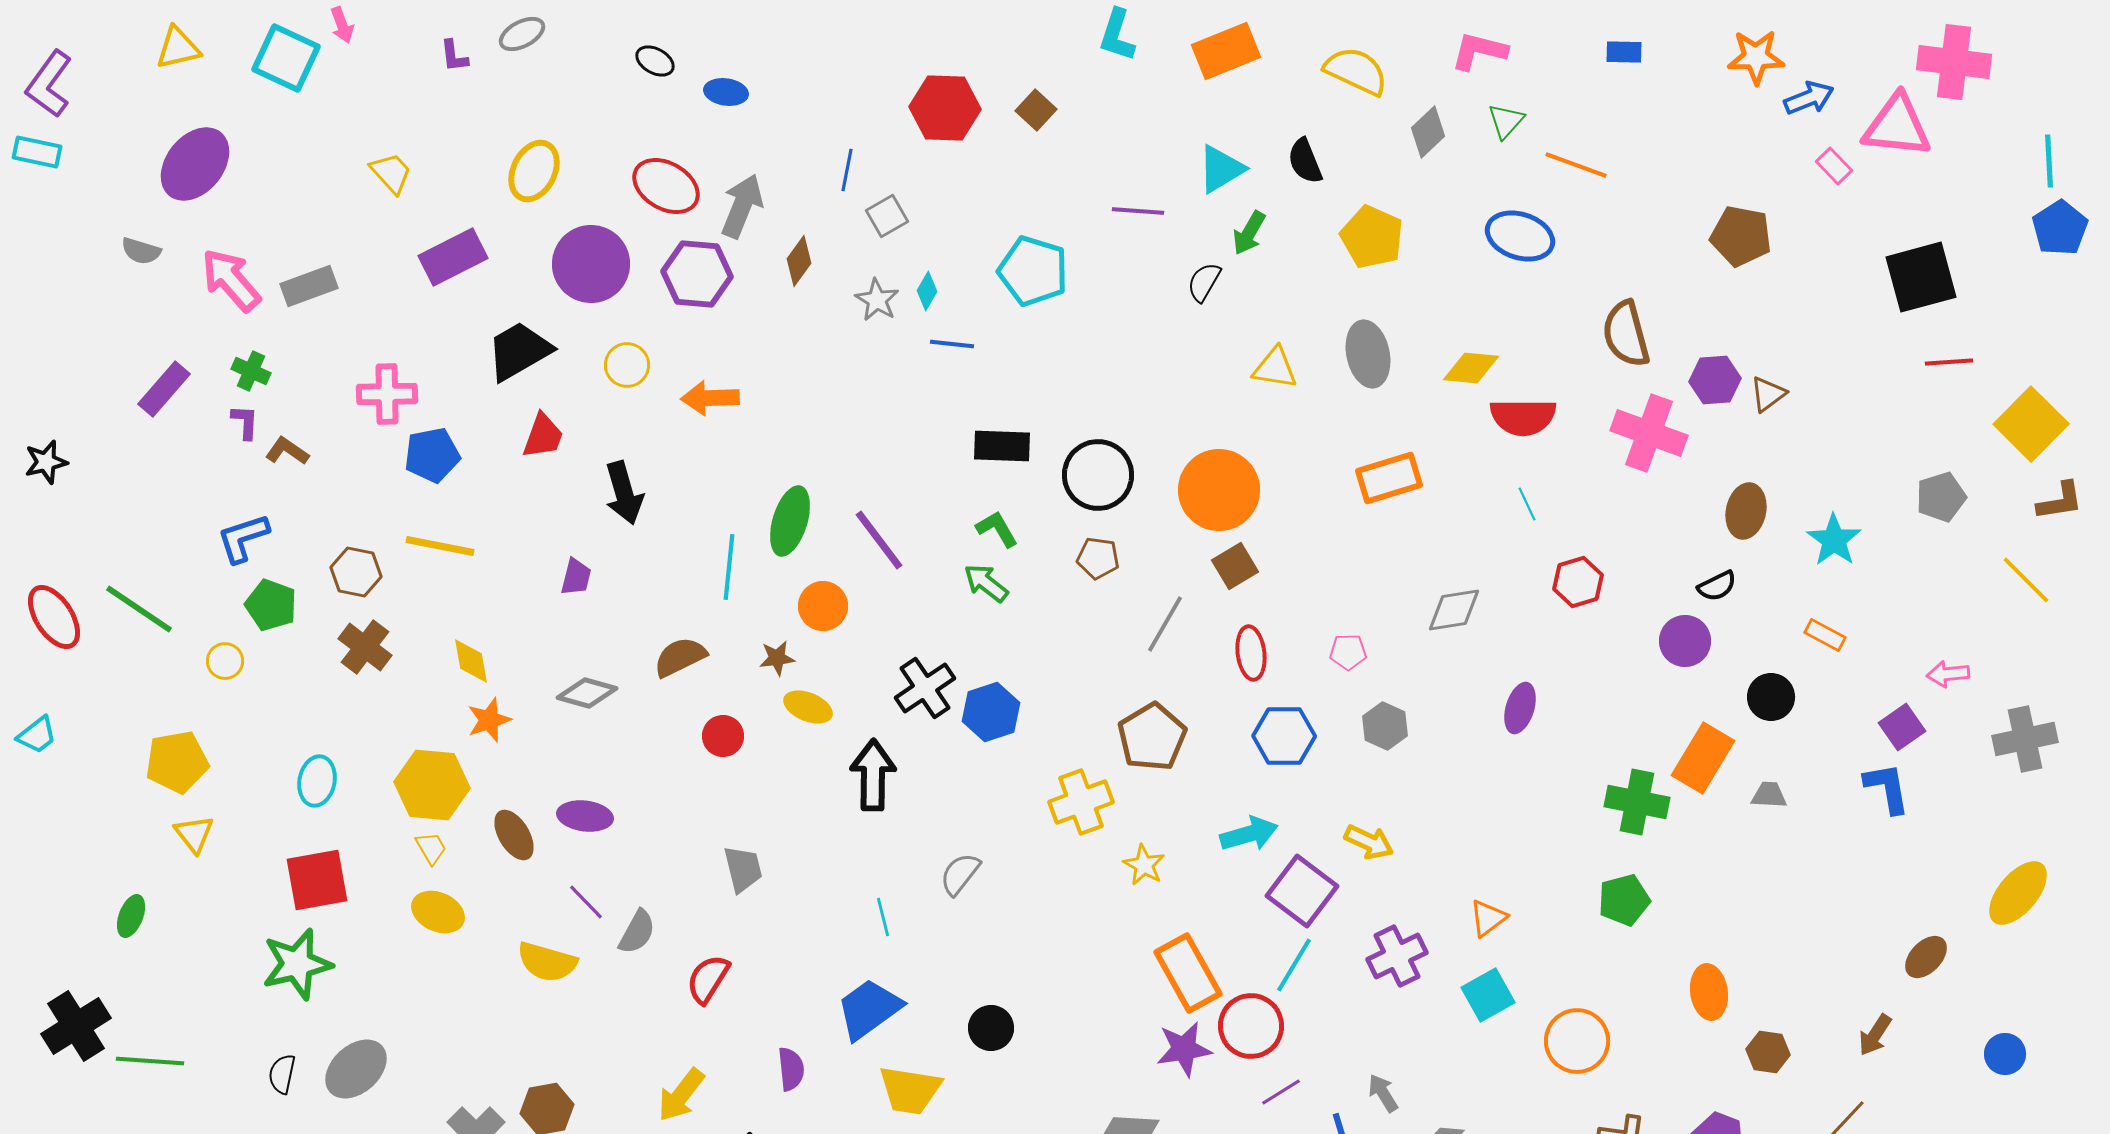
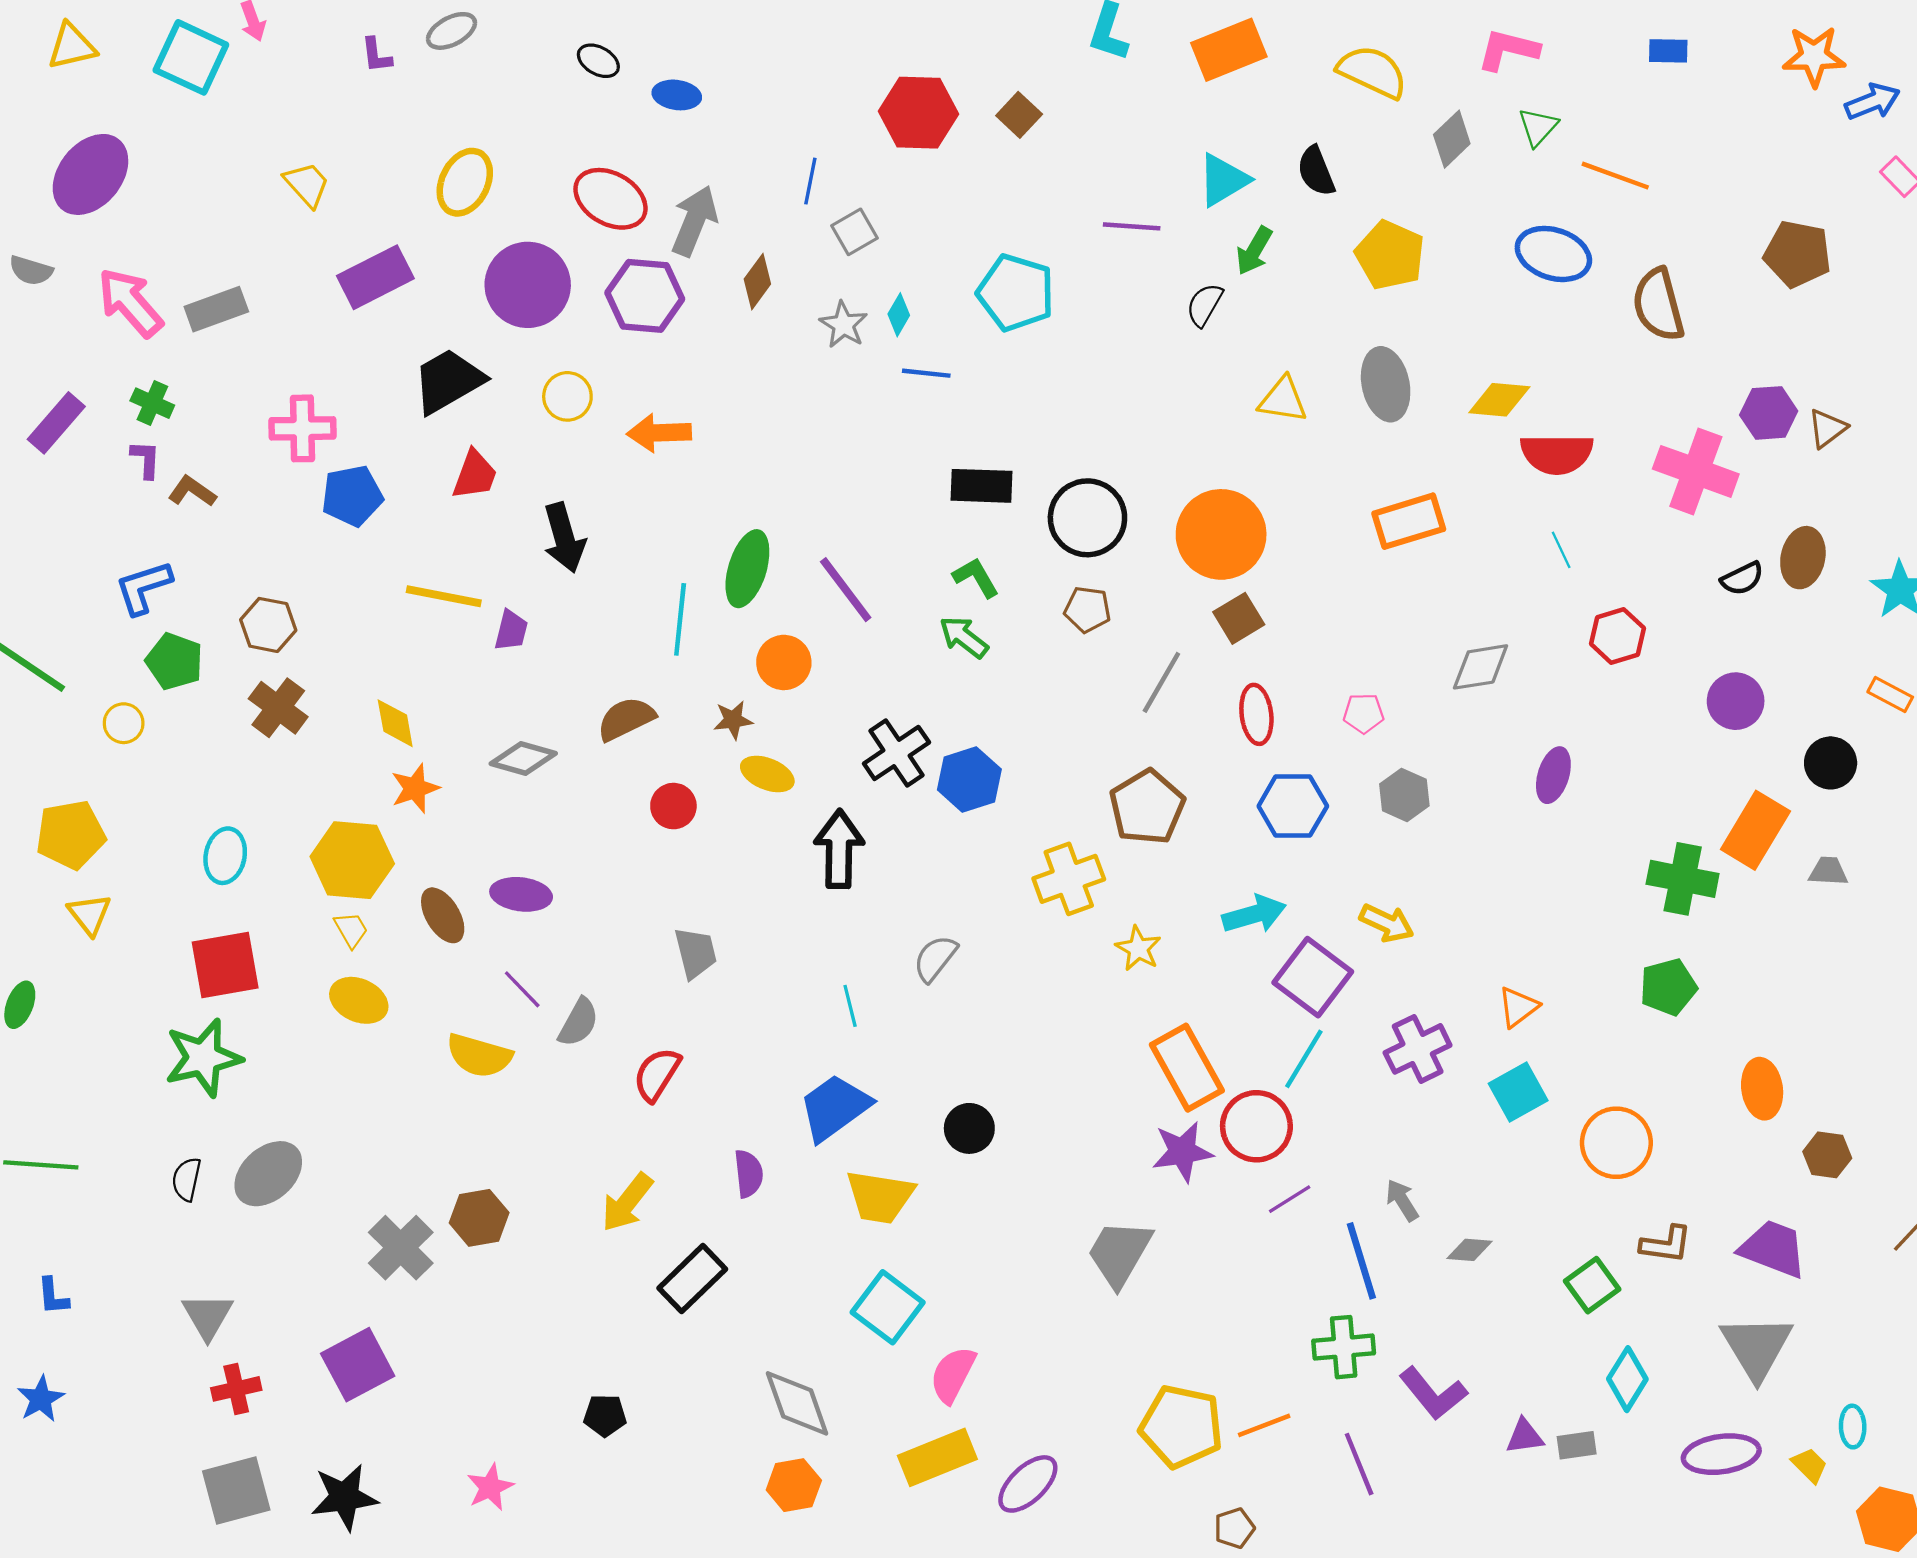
brown semicircle: (1626, 334) -> (1658, 305), moved
yellow line: (440, 546) -> (444, 596), moved
black semicircle: (1717, 586) -> (1742, 579), moved

